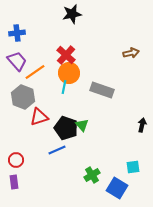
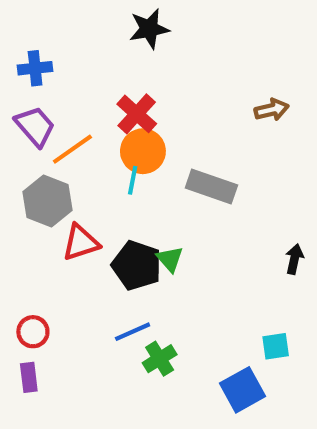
blue line: (57, 150) -> (133, 332), moved
green cross: (92, 175) -> (160, 359), moved
blue square: (117, 188) -> (243, 390), turned 30

